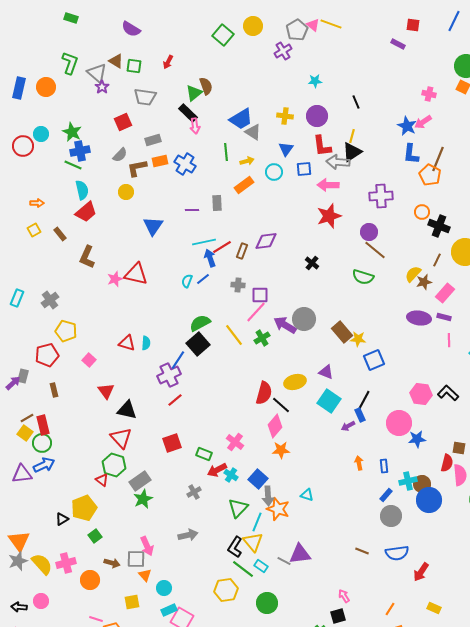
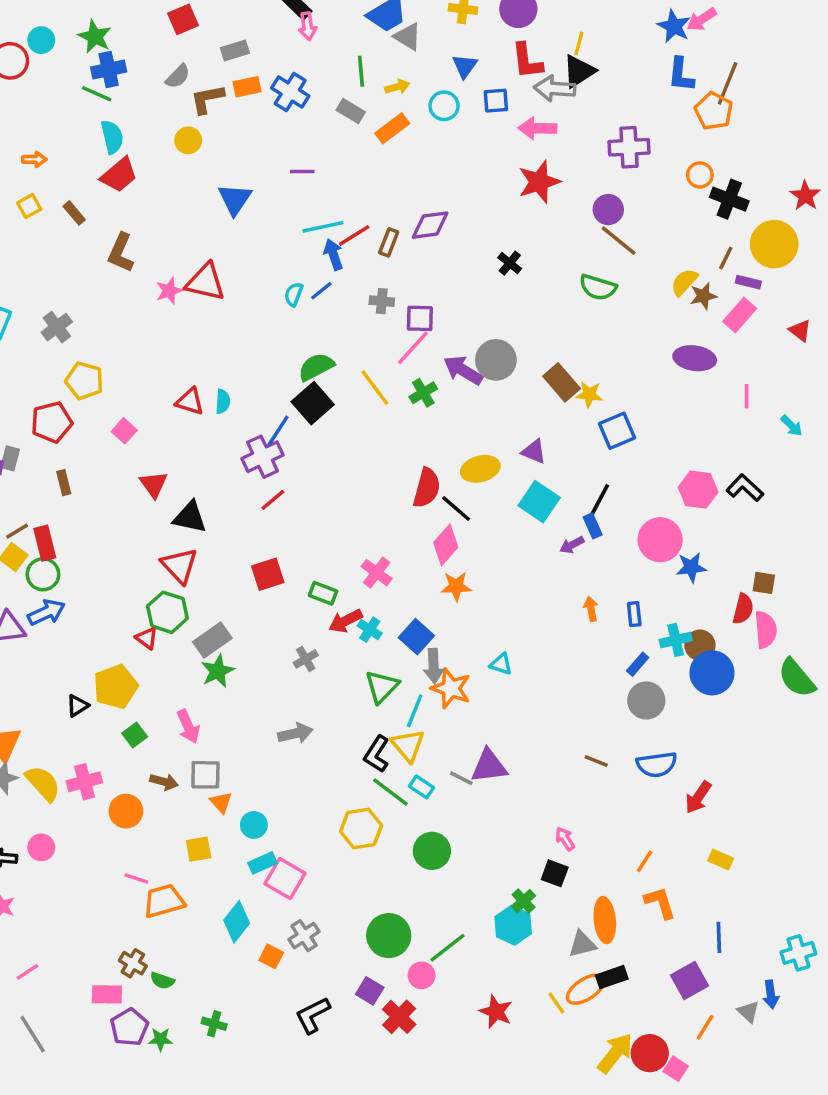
gray rectangle: (217, 203) -> (351, 111), moved, turned -56
purple rectangle: (444, 317) -> (748, 282), moved
pink arrow: (147, 546) -> (188, 726), moved
black square: (338, 616) -> (555, 873), turned 35

